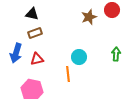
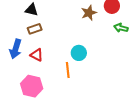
green arrow: (116, 54) -> (121, 28), moved, turned -80
red triangle: (37, 59) -> (37, 55), turned 40

